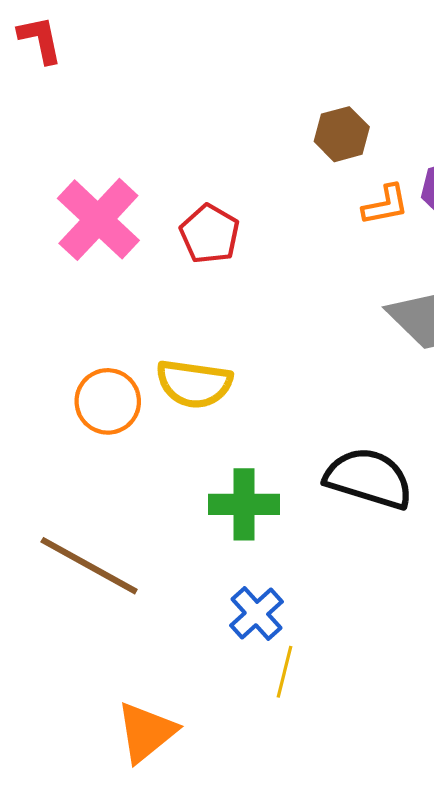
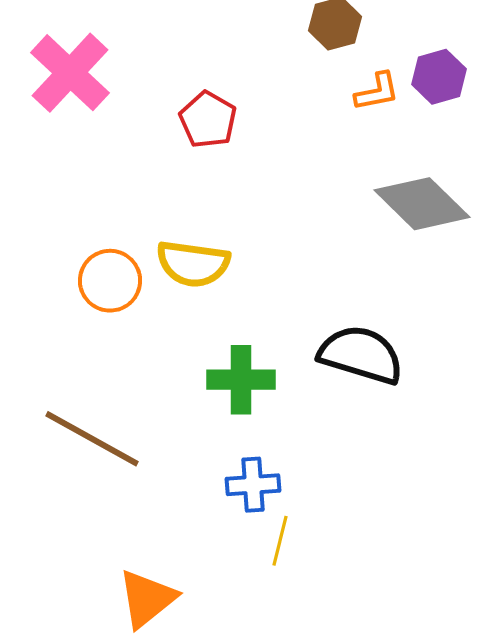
pink cross: (98, 219) -> (70, 73), moved
blue cross: (256, 614) -> (253, 485), turned 38

